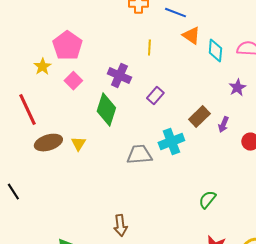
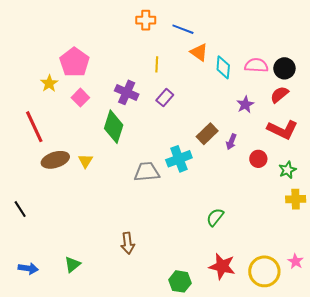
purple rectangle: (155, 96) -> (165, 98), moved

